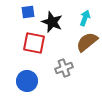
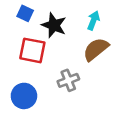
blue square: (28, 12) -> (25, 13), turned 32

